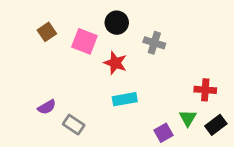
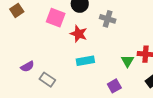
brown square: (47, 32) -> (17, 10), moved
green triangle: (188, 118) -> (127, 61), moved

